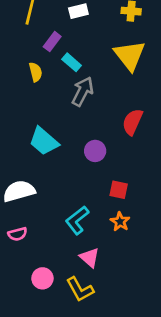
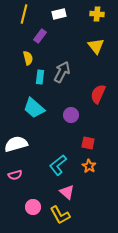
yellow triangle: (130, 55) -> (96, 46), size x0.7
cyan rectangle: (72, 62) -> (40, 77), moved, turned 56

